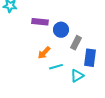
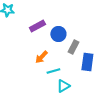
purple rectangle: (40, 22) -> (37, 26), turned -35
cyan triangle: (77, 76) -> (63, 86), moved

